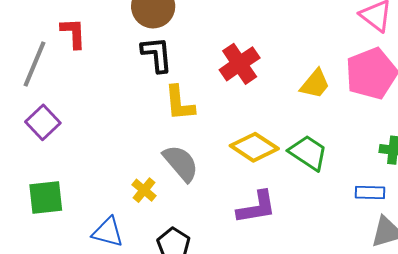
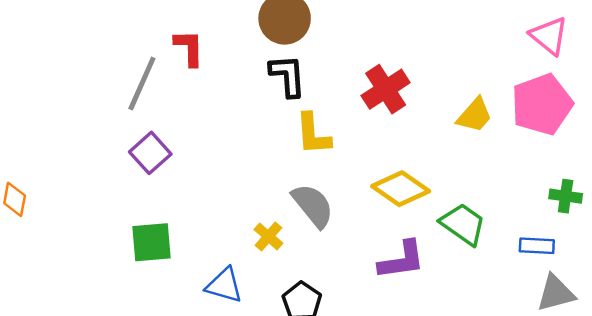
green trapezoid: (308, 153) -> (463, 224), moved

